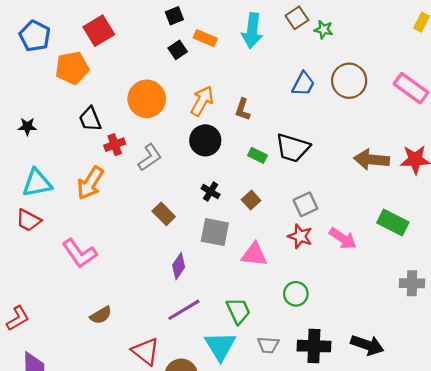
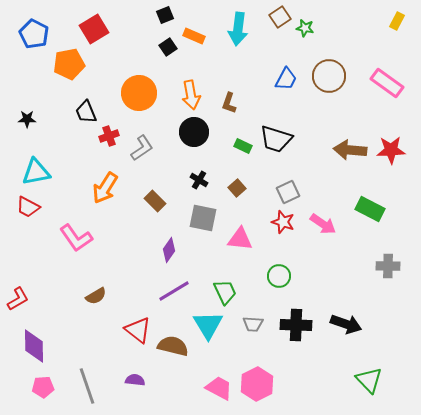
orange arrow: (202, 101) -> (191, 95), turned 140
orange arrow: (90, 183) -> (105, 188), moved

